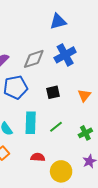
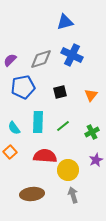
blue cross: (65, 55) -> (72, 55), turned -35
red semicircle: (38, 157) -> (45, 156), size x1.6

